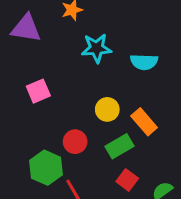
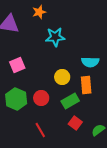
cyan semicircle: (144, 62) -> (90, 62), moved
orange rectangle: (144, 122) -> (86, 85), turned 36
green hexagon: (46, 168) -> (16, 99), moved

